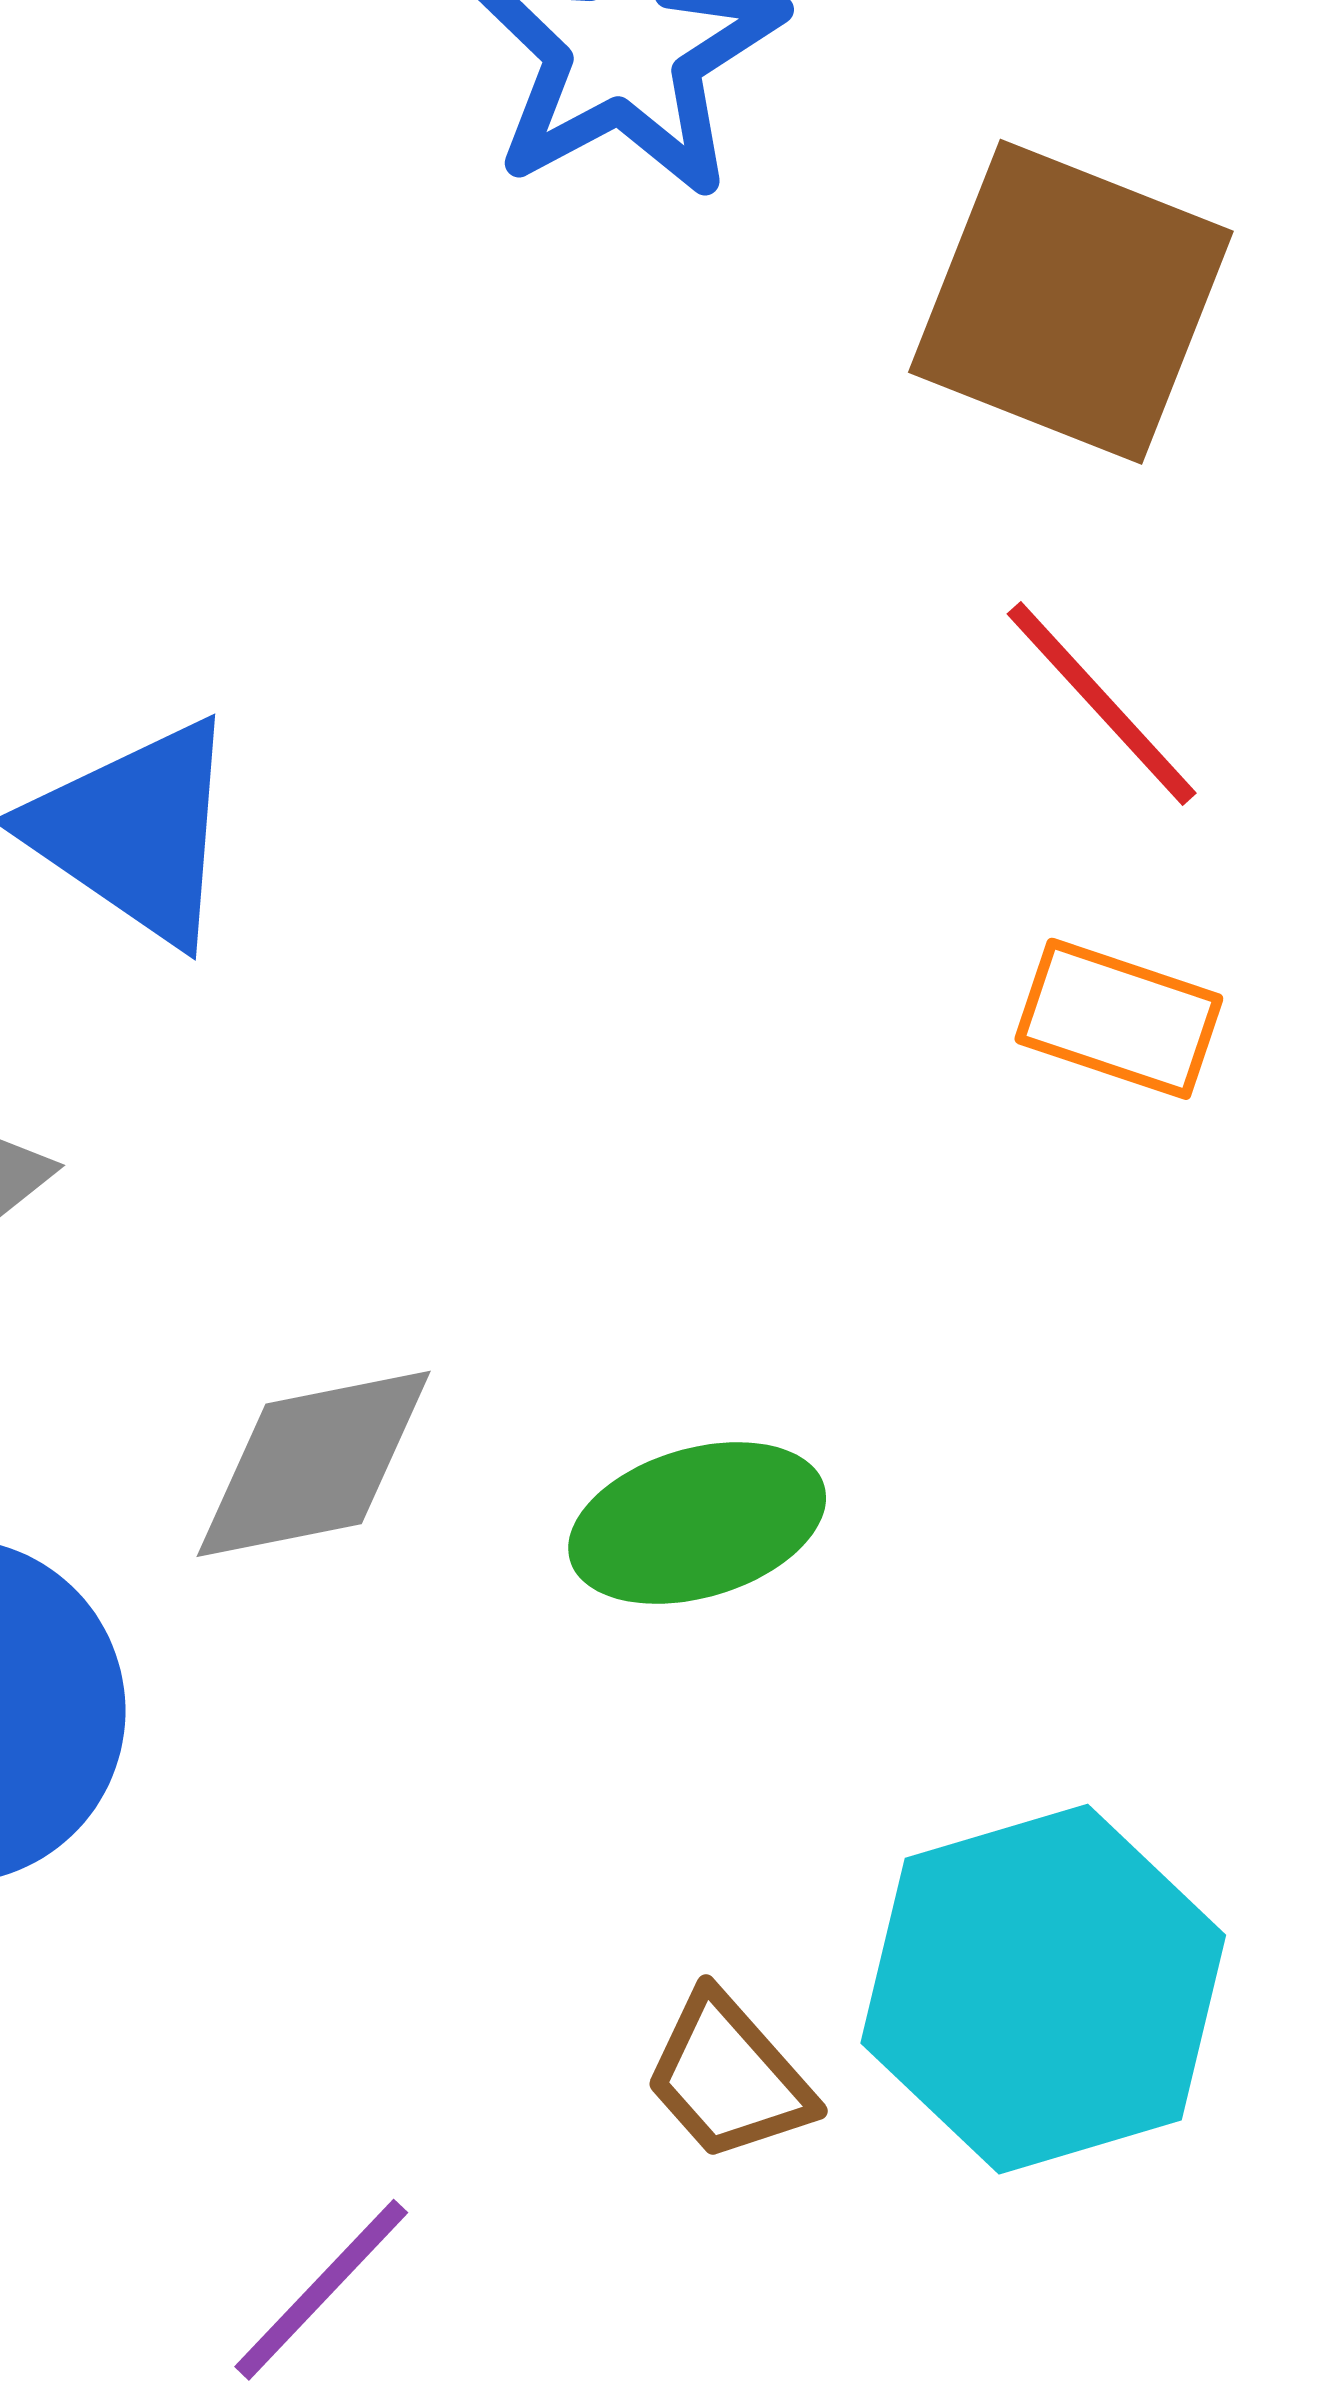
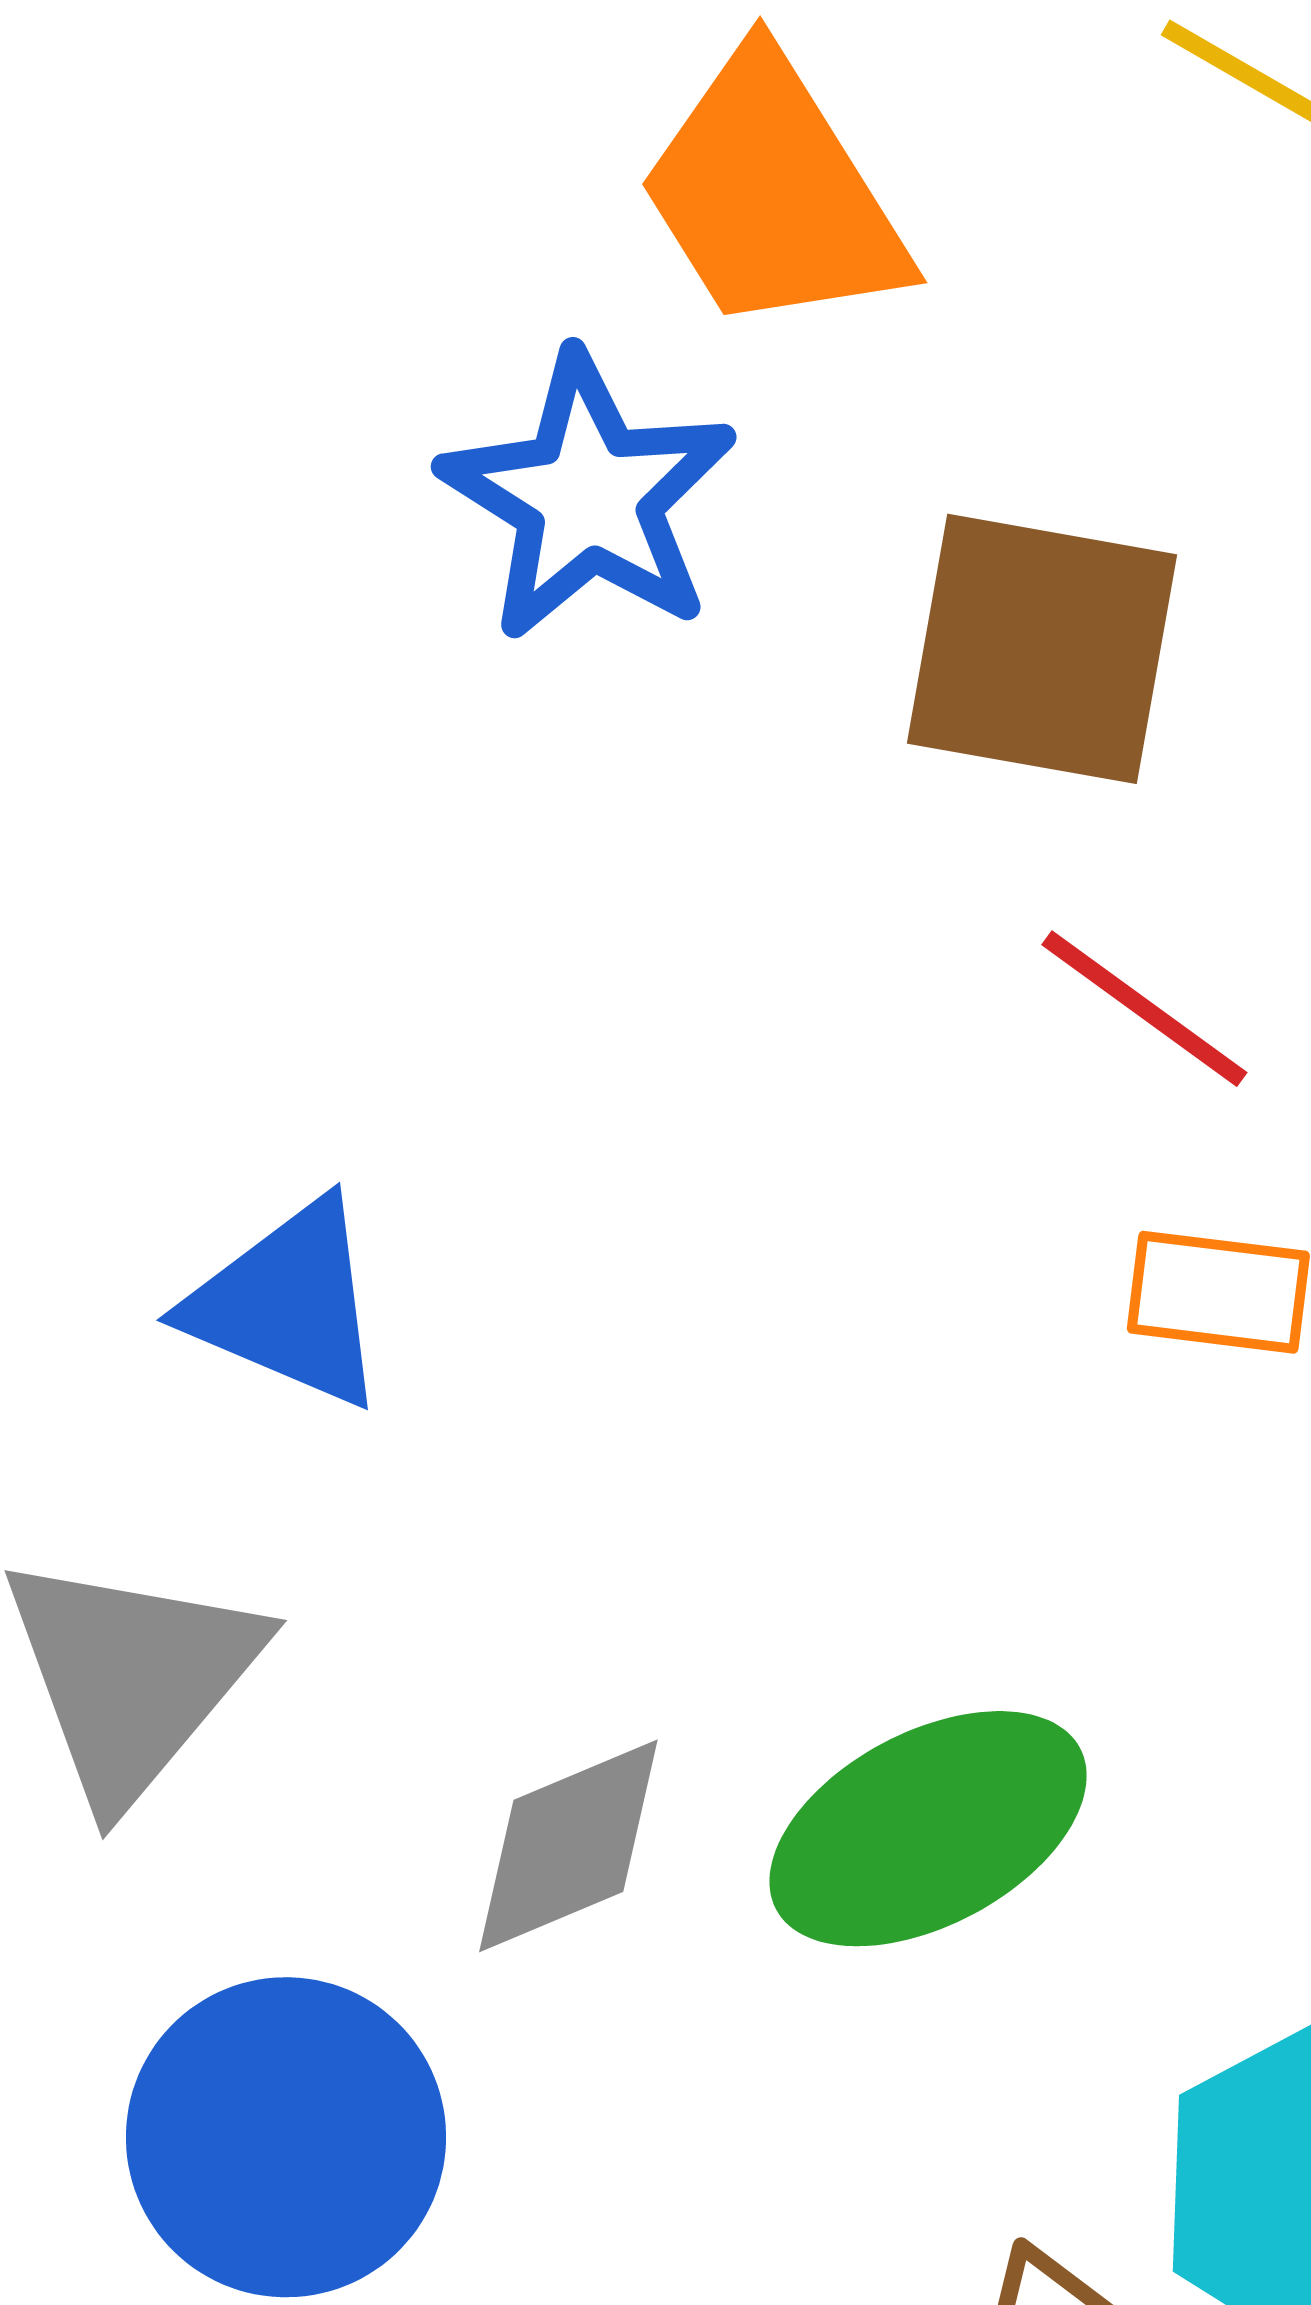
green ellipse: (697, 1523) -> (928, 1829), size x1.4

